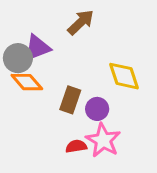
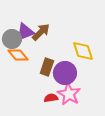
brown arrow: (81, 22) -> (41, 32), moved
purple circle: (97, 109) -> (65, 73), size x1.5

